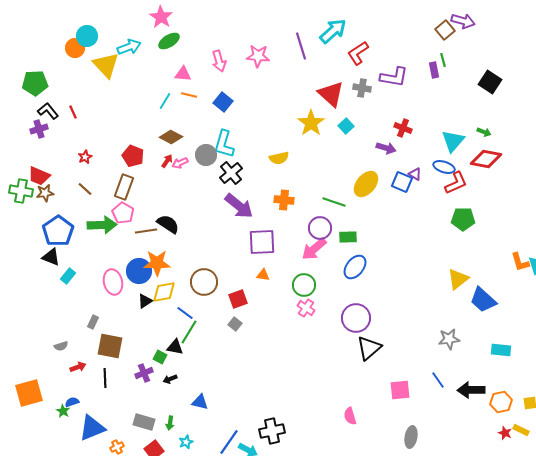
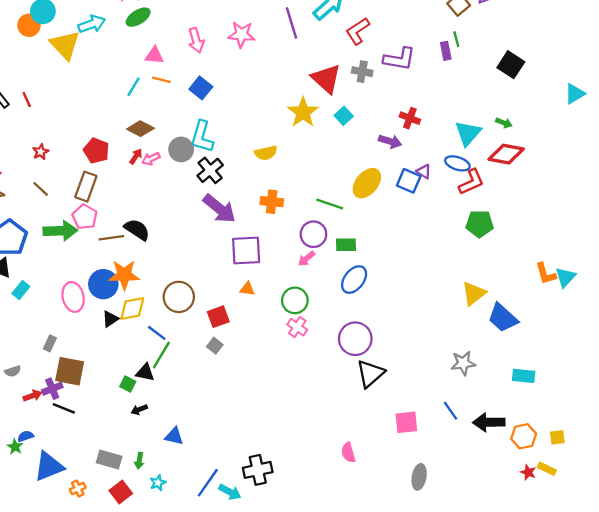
pink arrow: (314, 249) -> (306, 259), size x0.6
purple cross: (144, 373) -> (52, 389), moved
black line: (105, 378) -> (64, 408), turned -66

